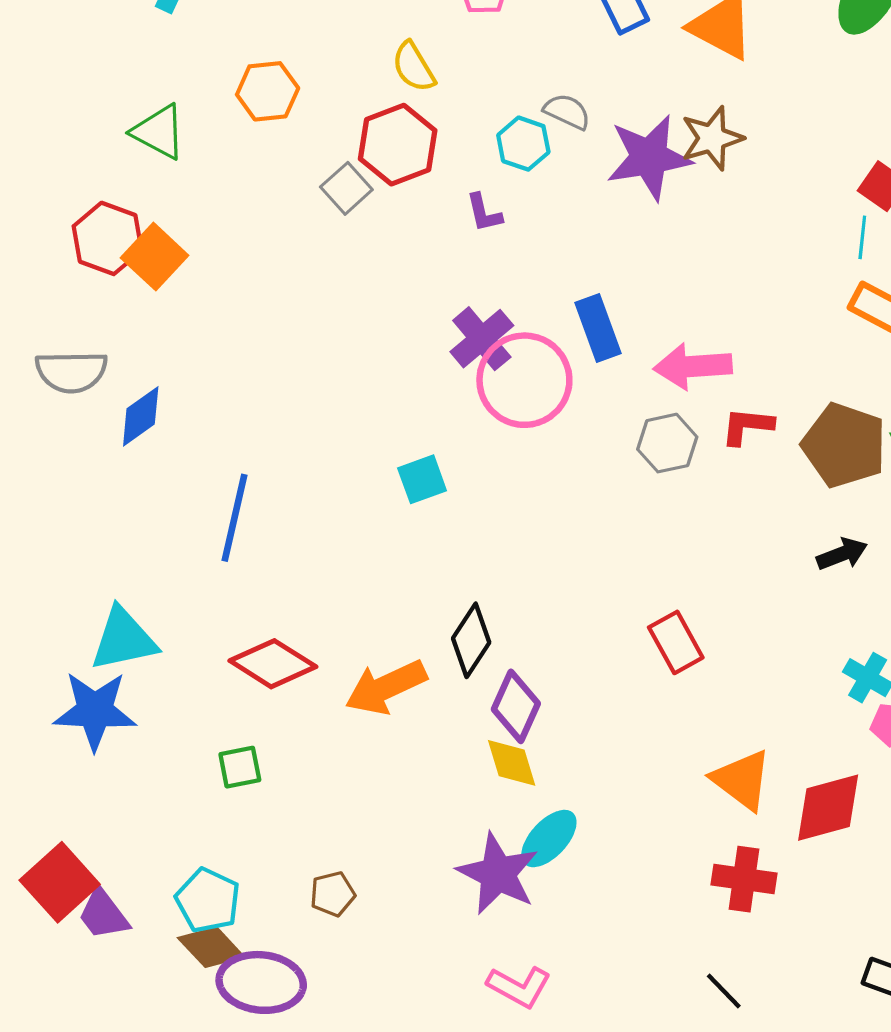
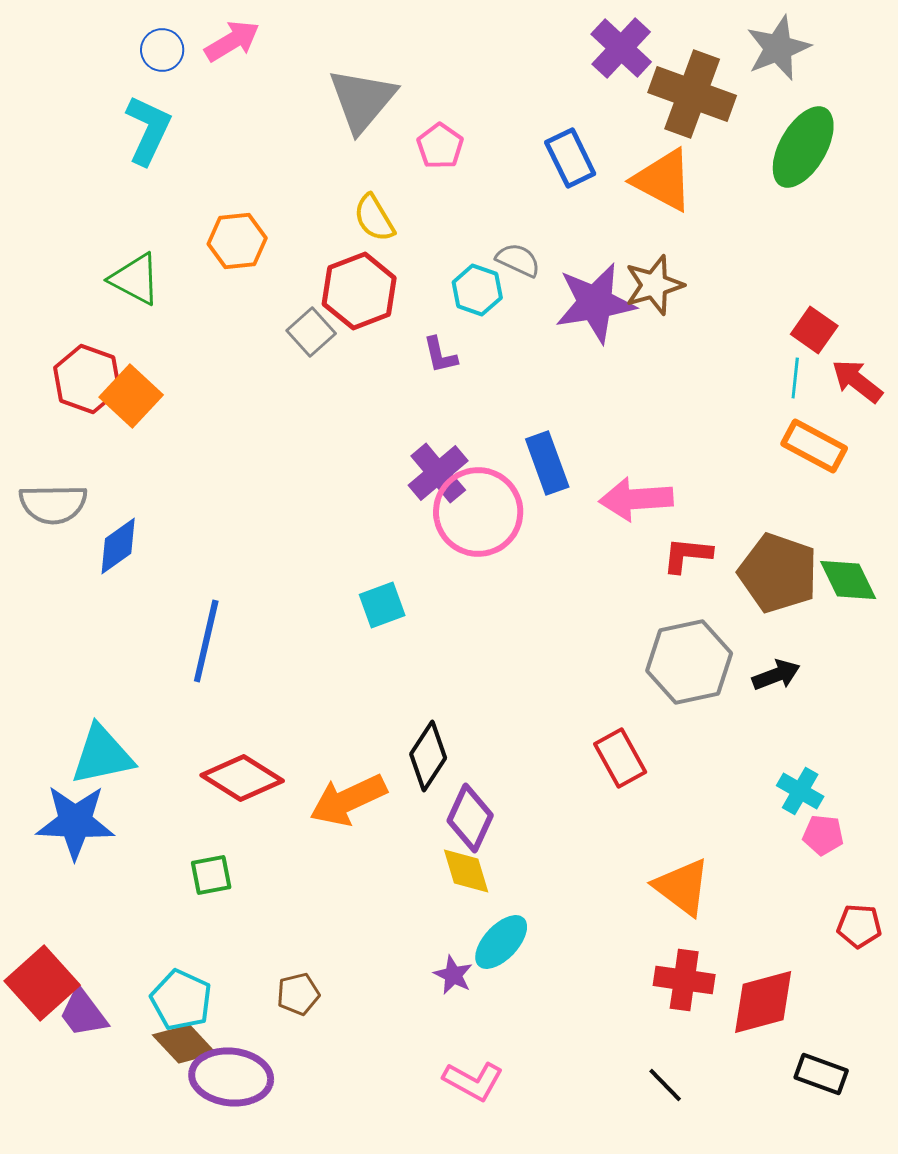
gray hexagon: (667, 443) -> (689, 662), moved, size x1.5
red diamond: (828, 808) -> (763, 1002), moved
purple star: (498, 874) -> (453, 975), size x0.5

